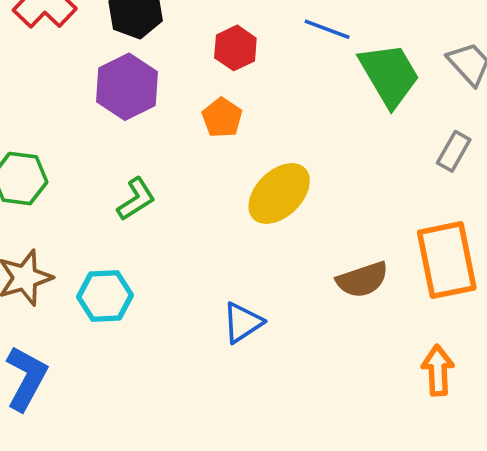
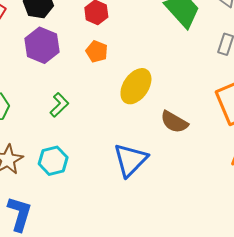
brown semicircle: (362, 280) -> (174, 122), moved, turned 60
blue triangle: (243, 323) -> (130, 160), size x1.5

